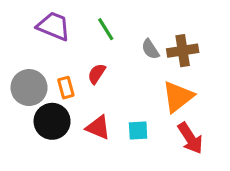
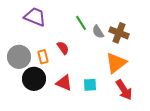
green line: (106, 29) -> (81, 23), moved
brown cross: (183, 51) -> (119, 33), turned 30
red semicircle: (97, 74) -> (63, 48), turned 112

